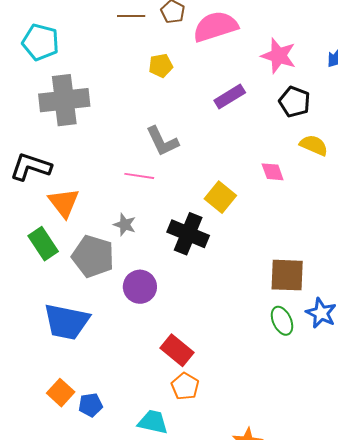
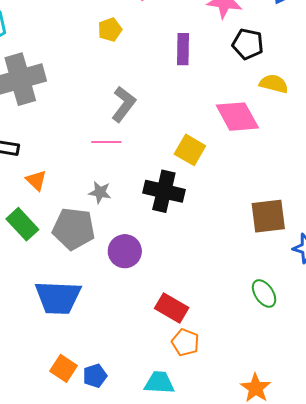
purple rectangle: (230, 97) -> (183, 49), turned -48
gray L-shape: (162, 141) -> (124, 104), turned -108
pink diamond: (273, 172) -> (237, 117), size x1.8
orange triangle: (64, 203) -> (36, 180), size x0.7
green ellipse: (282, 321) -> (264, 293), moved

